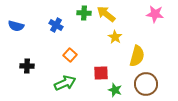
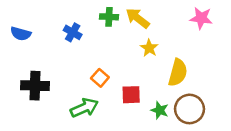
orange square: (70, 55) -> (100, 78), moved
black cross: (27, 66) -> (35, 86), size x1.5
green star: (115, 90) -> (160, 110), moved

